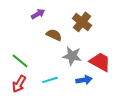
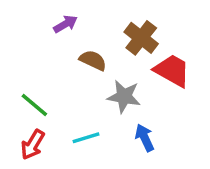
red trapezoid: (100, 62) -> (172, 71), moved
blue arrow: (84, 80) -> (145, 138), turned -105

